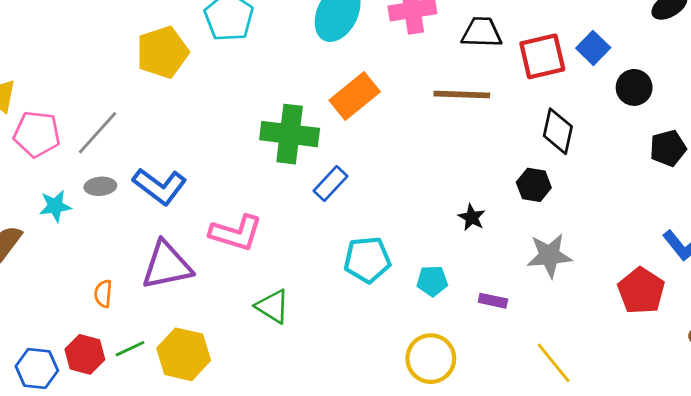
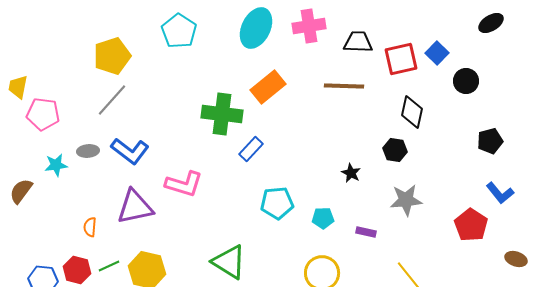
yellow pentagon: (162, 52) -> (112, 56), moved
gray line: (98, 133) -> (112, 100), moved
black pentagon: (668, 148) -> (490, 141), moved
green triangle: (273, 306) -> (229, 262), moved, size x1.4

